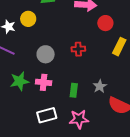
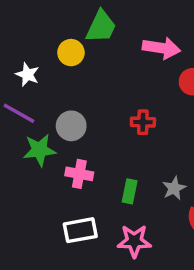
yellow circle: (28, 19) -> (71, 53), moved
gray circle: (46, 54) -> (71, 126), moved
green star: (19, 81) -> (39, 150), moved

